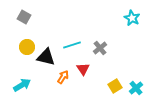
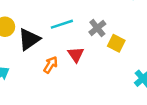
black triangle: (46, 57) -> (29, 39), turned -48
yellow square: (115, 86) -> (116, 43), moved, turned -32

